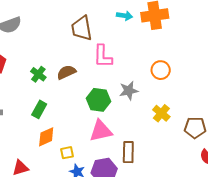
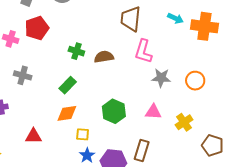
green cross: (38, 74) -> (76, 51), turned -35
gray star: (129, 91) -> (161, 78), moved
green hexagon: (99, 100) -> (114, 111), moved
pink triangle: (101, 131) -> (153, 112), moved, size x0.7

